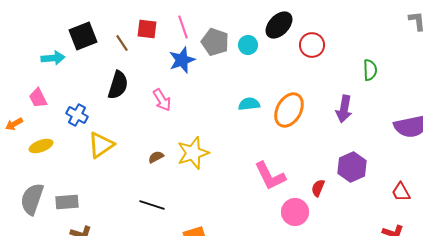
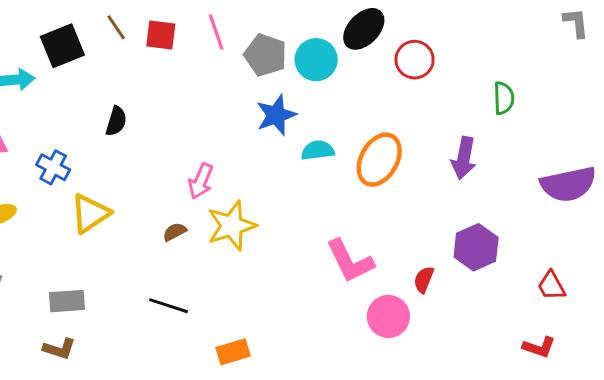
brown line: (122, 43) -> (116, 27), moved
cyan circle: (248, 45) -> (316, 60), size x1.4
blue star: (182, 60) -> (276, 115), moved
black semicircle: (118, 85) -> (116, 121), size x0.7
pink arrow: (162, 100) -> (201, 181), moved, turned 55
gray rectangle: (67, 202) -> (67, 301), moved

